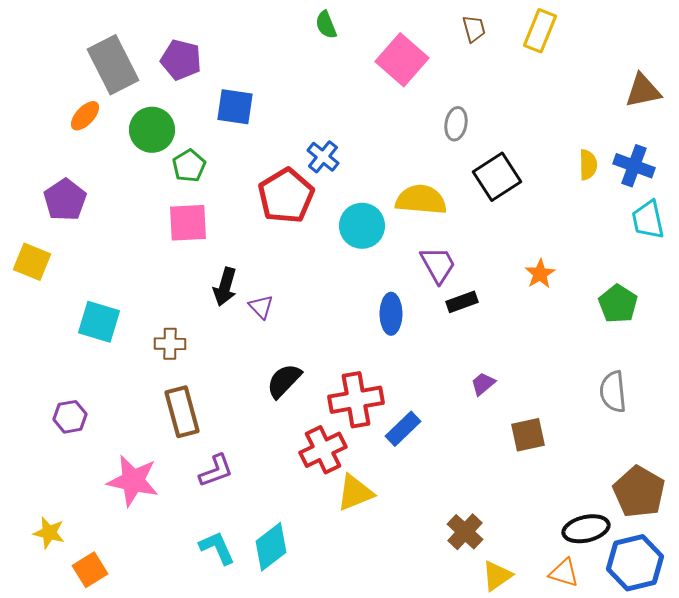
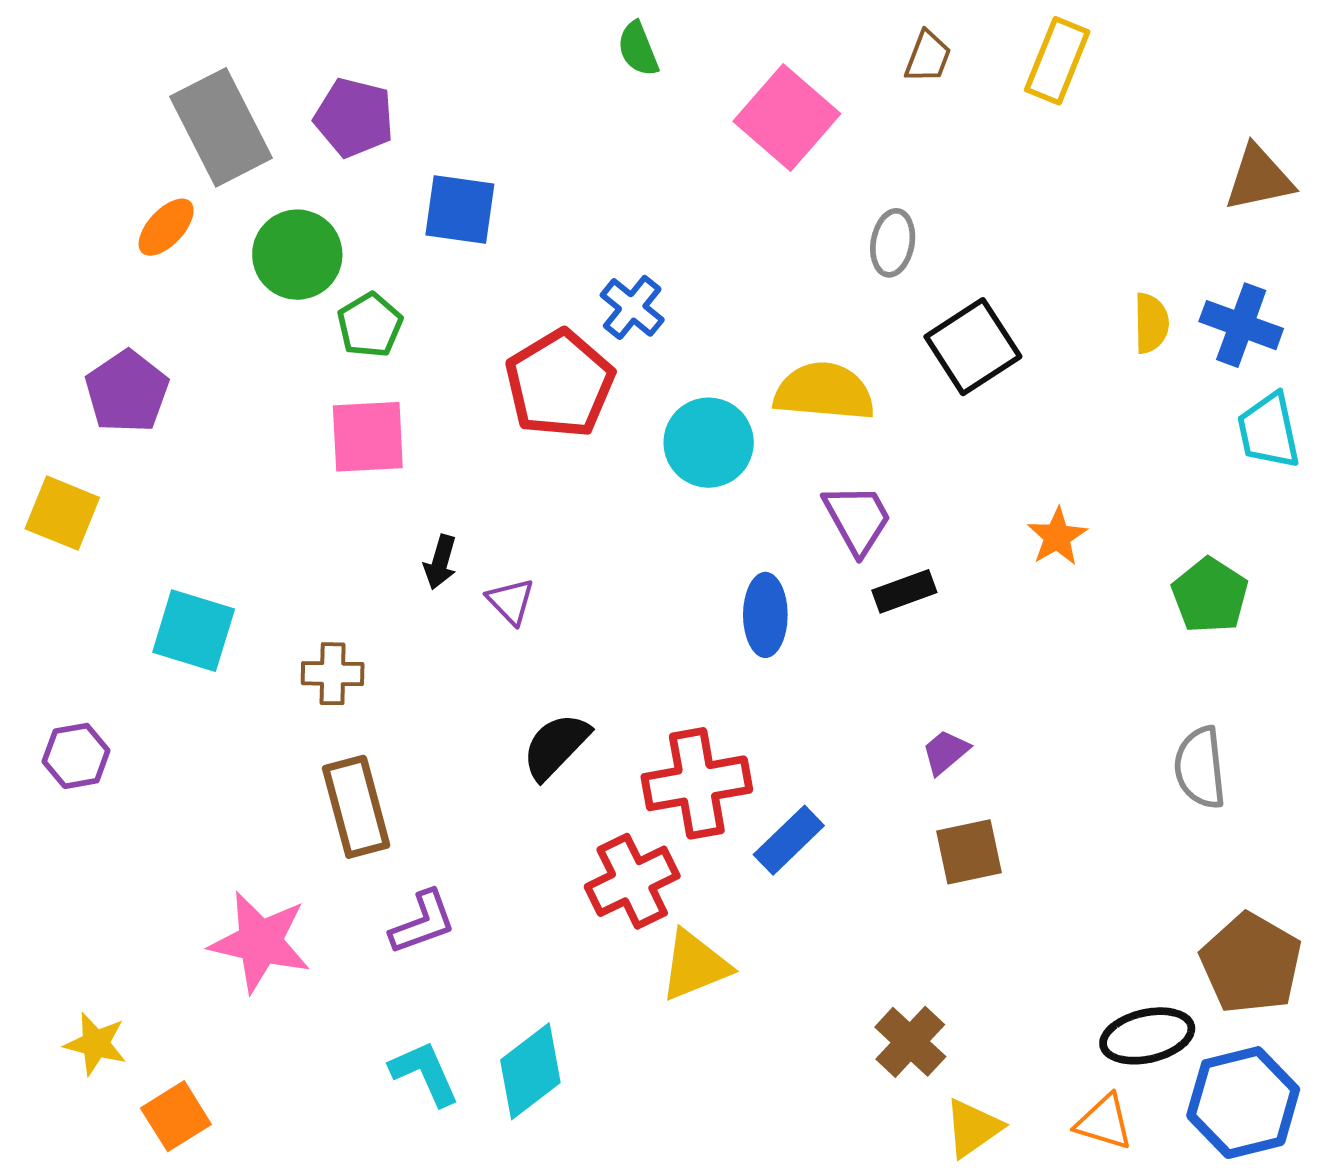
brown trapezoid: (474, 29) -> (928, 57), turned 36
black arrow: (225, 287) -> (440, 562), size x0.7
purple hexagon: (70, 417) -> (76, 756), moved
brown square: (528, 435) -> (969, 852), moved

